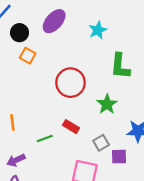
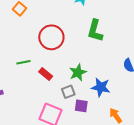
green star: (107, 104) -> (78, 72), moved
green line: (45, 138) -> (23, 62), moved

